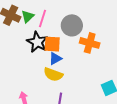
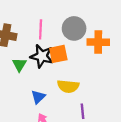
green triangle: (28, 17) -> (19, 65), moved
blue triangle: (55, 59) -> (38, 97), moved

